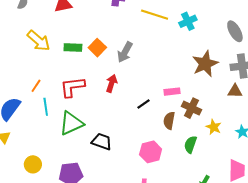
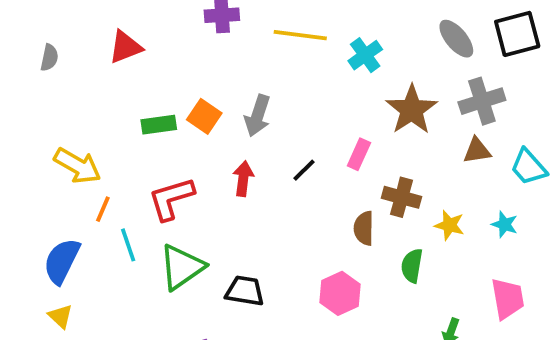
cyan cross: (188, 21) -> (365, 55), moved
yellow arrow: (39, 41) -> (77, 166), moved
pink rectangle: (172, 92) -> (359, 154), moved, turned -49
black line: (144, 104) -> (304, 170), moved

